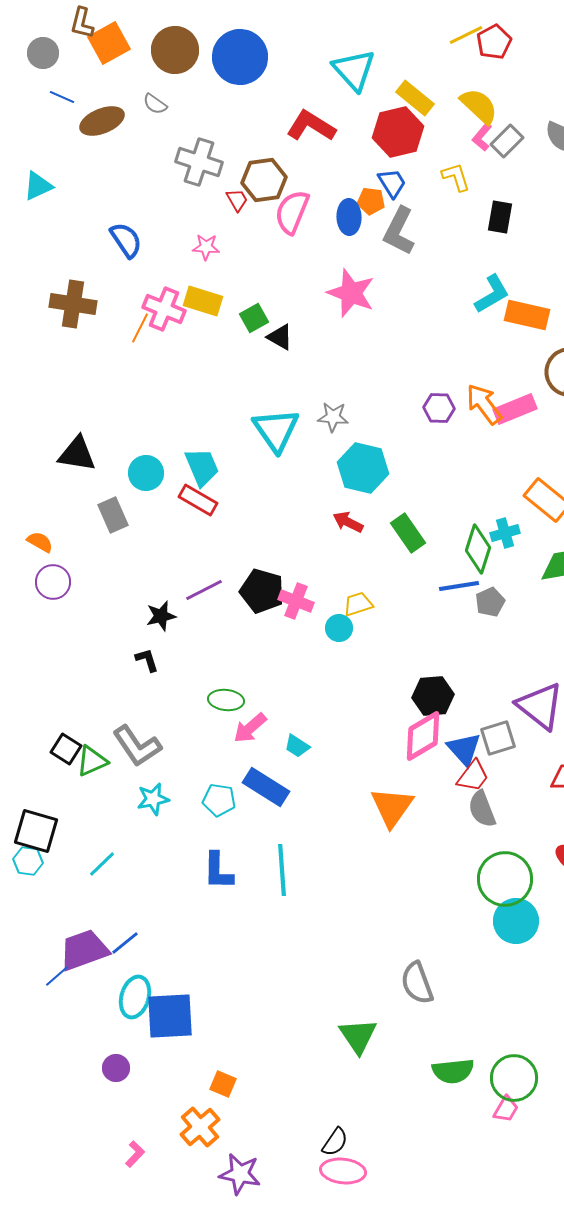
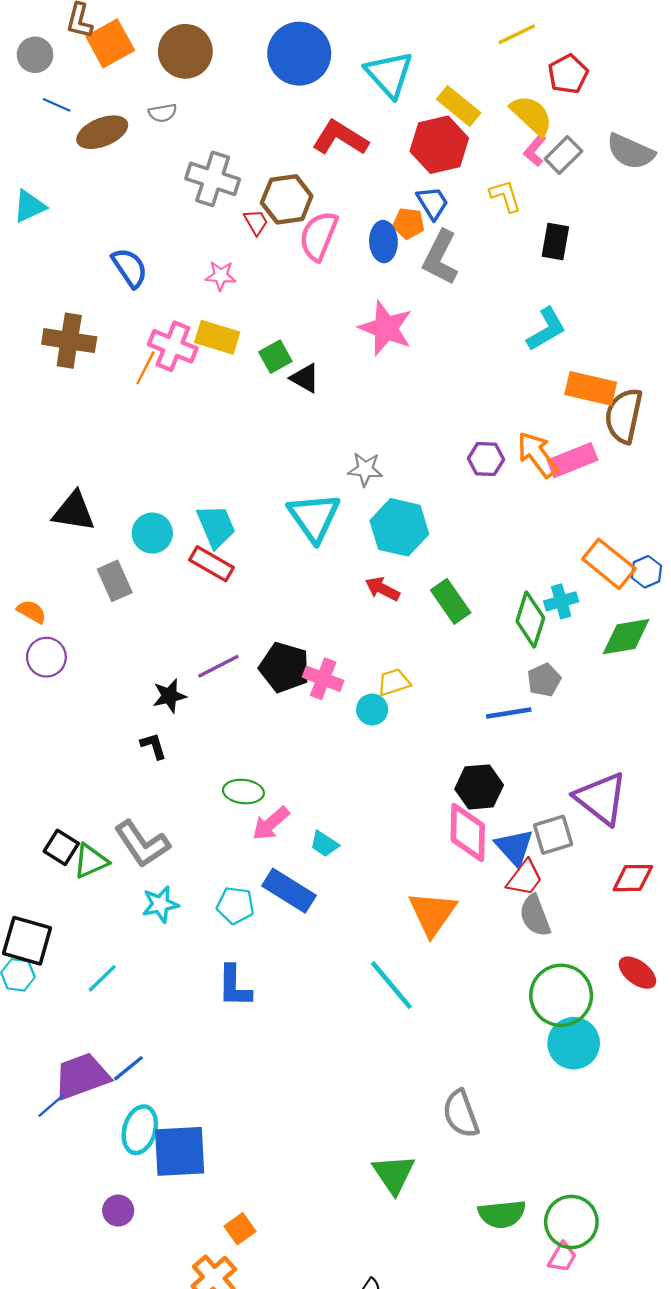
red pentagon: (494, 42) -> (568, 74), moved
blue circle: (240, 57) -> (299, 54), moved
gray semicircle: (155, 104) -> (163, 113), turned -45
orange rectangle: (527, 315) -> (591, 388), moved
cyan triangle: (276, 430) -> (314, 517), moved
blue line: (459, 586) -> (509, 713), moved
pink diamond: (423, 736) -> (468, 833), turned -58
cyan line: (282, 870) -> (391, 985), moved, turned -36
orange square: (223, 1084) -> (240, 1229), turned 32

